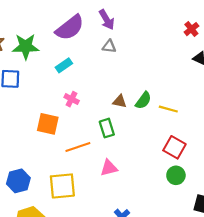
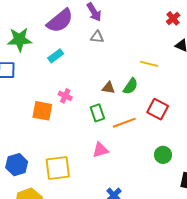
pink cross: (72, 99) -> (65, 96), moved
yellow line: (168, 109) -> (149, 64), moved
orange line: (78, 147) -> (124, 123), moved
red square: (174, 147) -> (158, 109), moved

